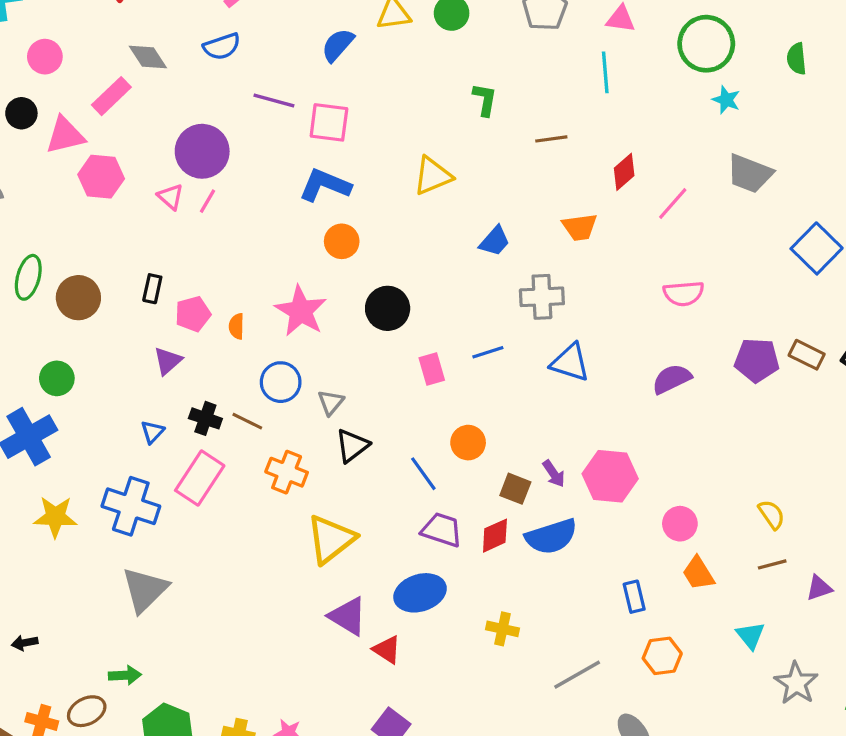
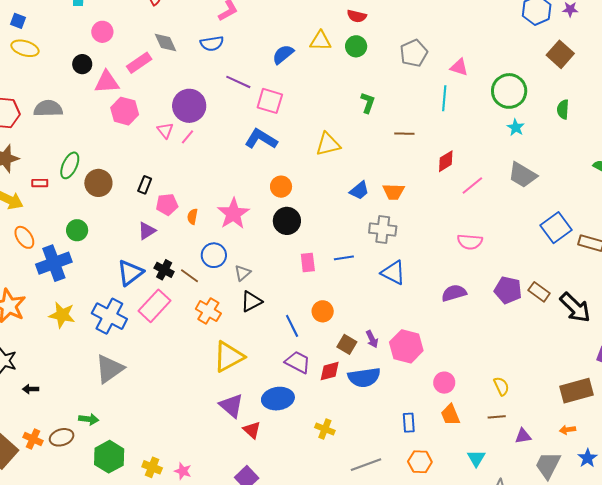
orange trapezoid: (580, 227) -> (394, 192), moved
orange circle: (342, 241) -> (281, 187), moved
blue triangle: (152, 432) -> (130, 273), size x1.8

